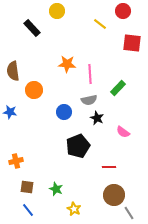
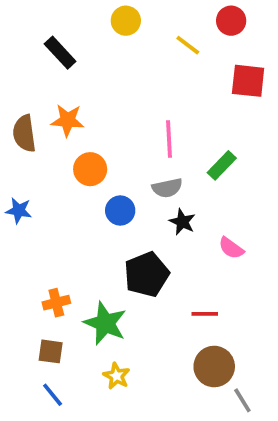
yellow circle: (57, 11) -> (126, 21), moved
orange star: (67, 64) -> (68, 120), moved
orange circle: (34, 90) -> (90, 169), moved
orange cross: (16, 161) -> (56, 303), moved
green star: (56, 189) -> (105, 323), moved, size x1.6
yellow star: (74, 209) -> (116, 376), moved

